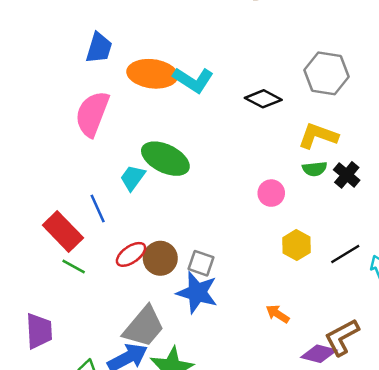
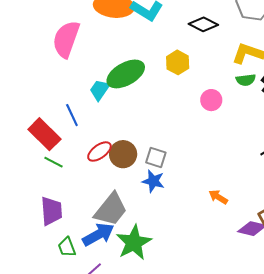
green ellipse: (165, 159) -> (126, 74), turned -54
yellow hexagon: (297, 245) -> (178, 62), moved
blue star: (197, 293) -> (153, 181), size x0.7
purple trapezoid: (39, 331) -> (51, 211), moved

